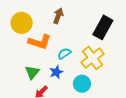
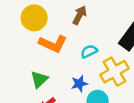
cyan semicircle: (64, 54) -> (89, 51), moved
blue star: (56, 72) -> (79, 84), moved

